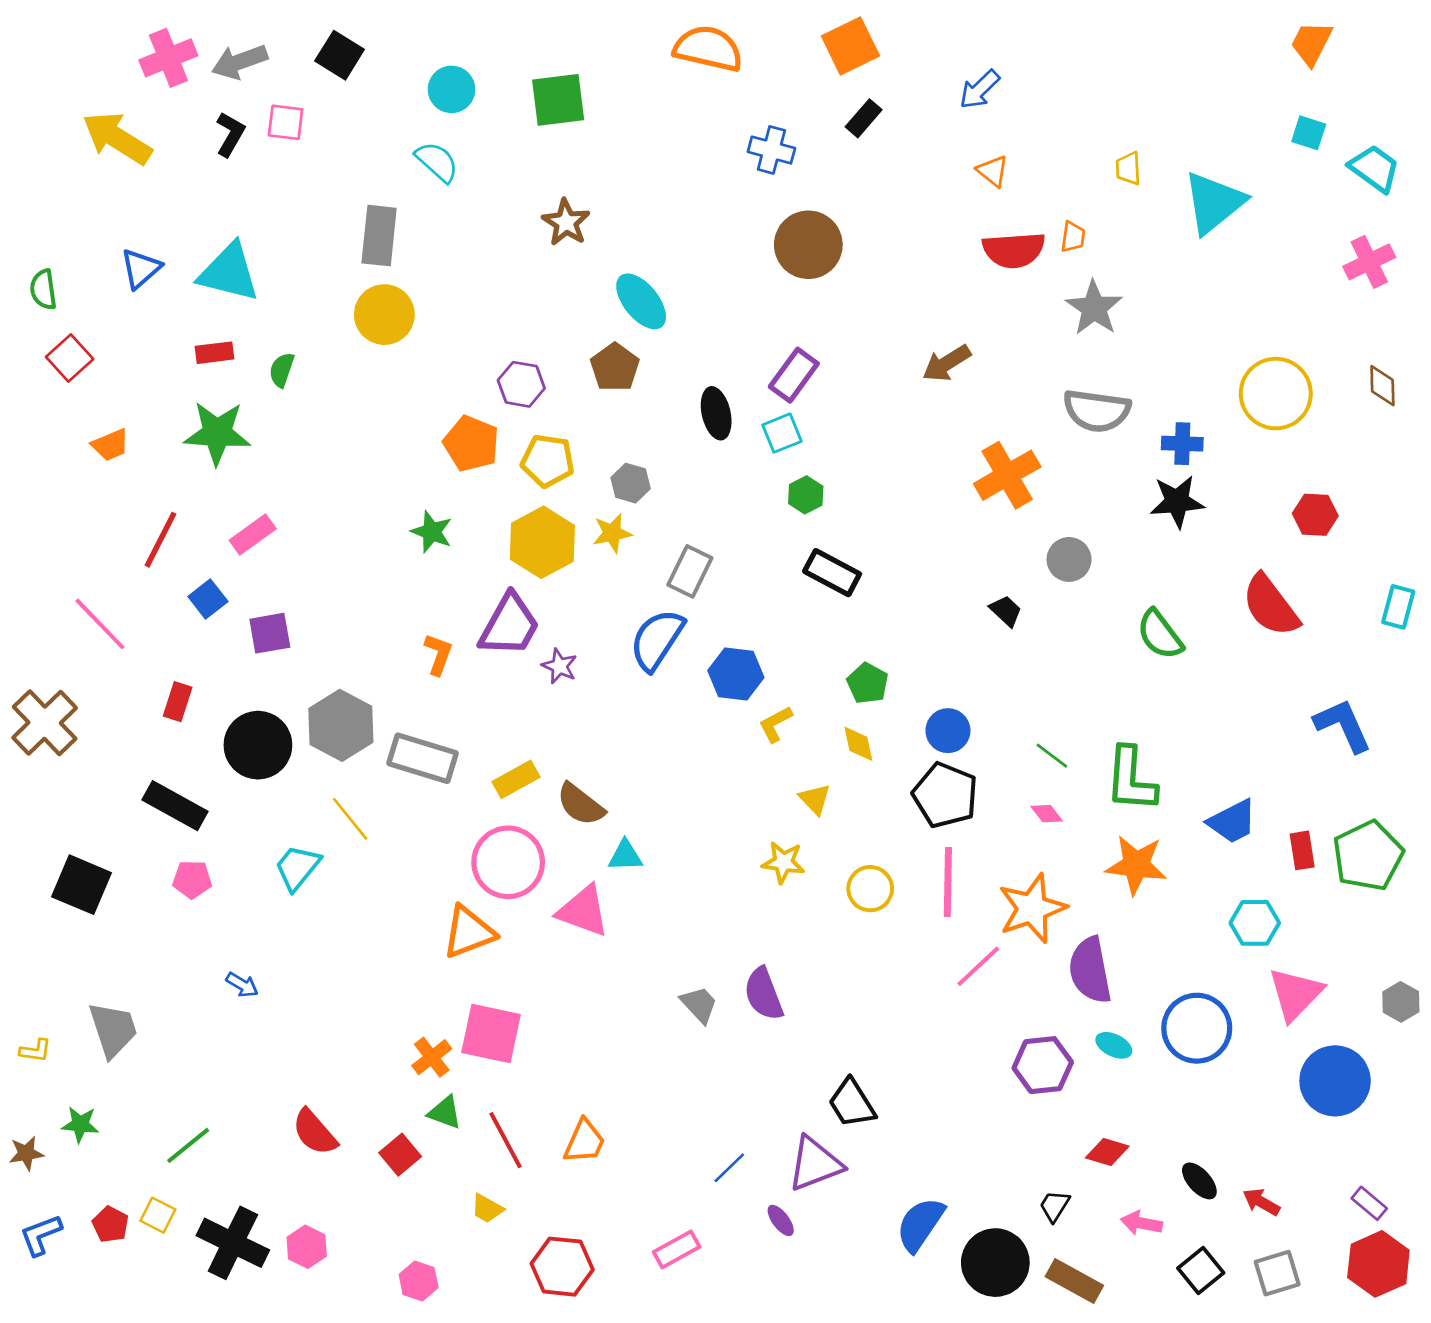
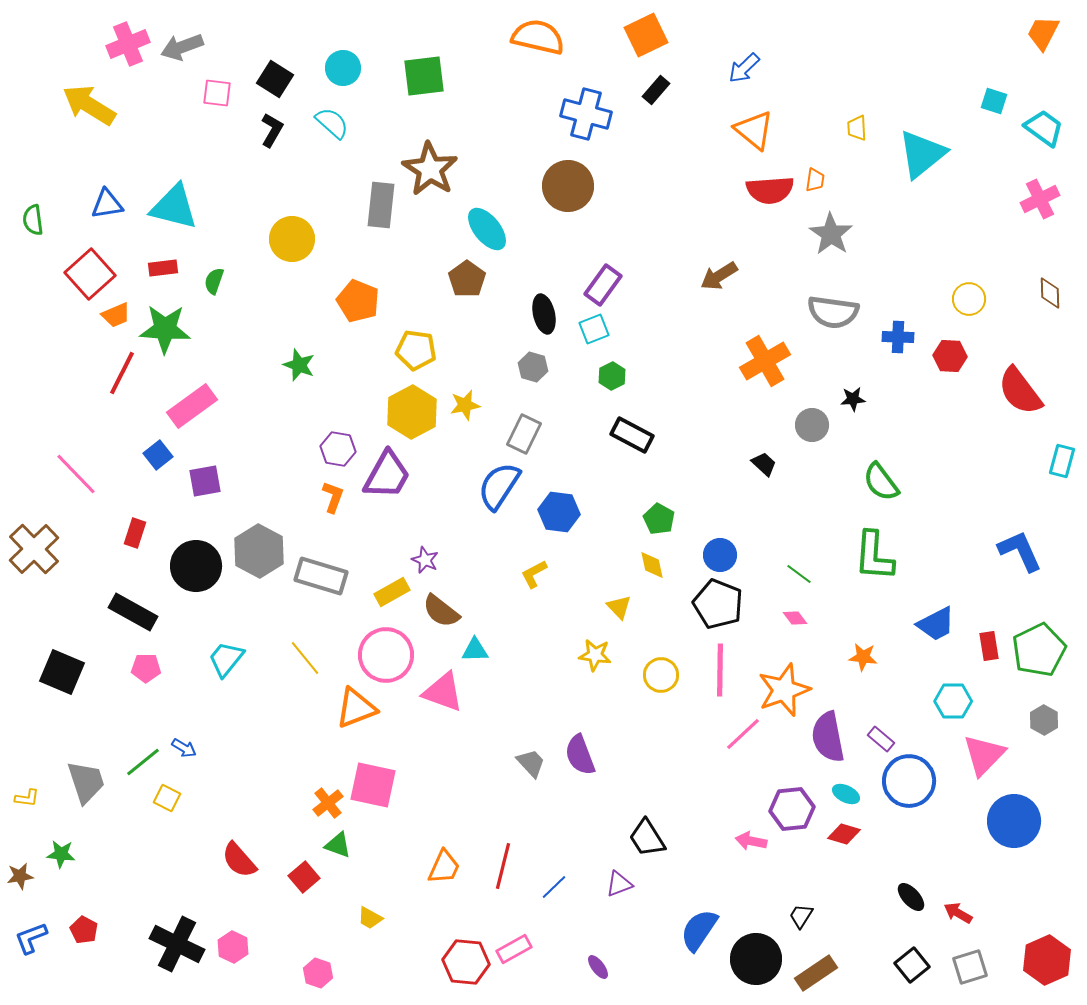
orange trapezoid: (1311, 43) -> (1043, 33), moved
black square: (340, 55) -> (275, 79), moved
black L-shape: (230, 134) -> (272, 130), moved
blue cross: (771, 150) -> (586, 114), size x1.4
orange triangle: (993, 171) -> (754, 130), size x1.6
brown star: (566, 222) -> (430, 169), size x1.5
gray rectangle: (379, 236) -> (381, 205), moved
brown circle: (808, 245) -> (568, 186), moved
blue triangle: (141, 268) -> (107, 204), turned 32
red square: (70, 358) -> (90, 274), moved, size x1.4
purple hexagon: (521, 384) -> (338, 449), moved
yellow circle: (1276, 394) -> (969, 299), size x0.6
orange pentagon: (471, 444) -> (358, 301), moved
orange trapezoid: (110, 445) -> (116, 315), moved
gray hexagon: (631, 483) -> (533, 367), moved
black star: (1177, 502) -> (853, 399), moved, size x0.6
red hexagon: (1315, 515) -> (950, 356), moved
green star: (432, 532) -> (299, 365), moved
pink rectangle: (253, 534) -> (192, 406), size x1.4
red line: (161, 540) -> (122, 373), moved
red semicircle: (1270, 606) -> (1020, 391), moved
purple star: (559, 666) -> (425, 560), moved
yellow L-shape: (775, 724) -> (534, 574), moved
green L-shape: (1131, 779) -> (874, 556), moved
yellow line: (350, 819) -> (305, 658), moved
orange star: (1136, 865) -> (863, 657), size x0.6
gray hexagon: (1401, 1002) -> (1044, 720), moved
red line: (505, 1140) -> (503, 866), moved, turned 42
green line: (188, 1145) -> (143, 762), moved
red diamond: (1107, 1152) -> (844, 834), moved
purple triangle: (815, 1164) -> (619, 884), size x0.6
purple rectangle: (1369, 1203) -> (881, 739), moved
yellow square: (158, 1215) -> (167, 798), moved
purple ellipse: (781, 1220) -> (598, 967), moved
pink arrow: (1141, 1223) -> (751, 841), moved
red hexagon: (562, 1267) -> (466, 962), moved
brown rectangle: (1074, 1281) -> (816, 973), turned -63

